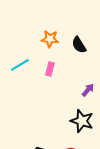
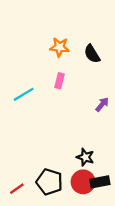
cyan line: (20, 65) -> (24, 94), moved
black star: (82, 121) -> (85, 157), moved, size x0.7

